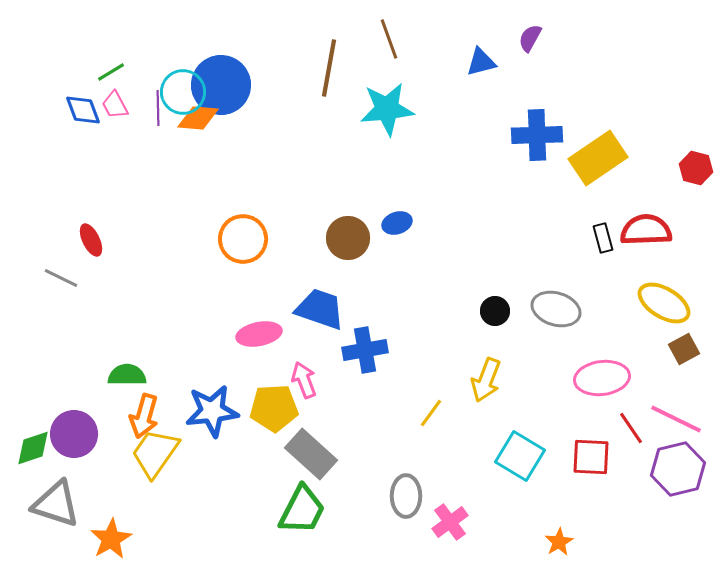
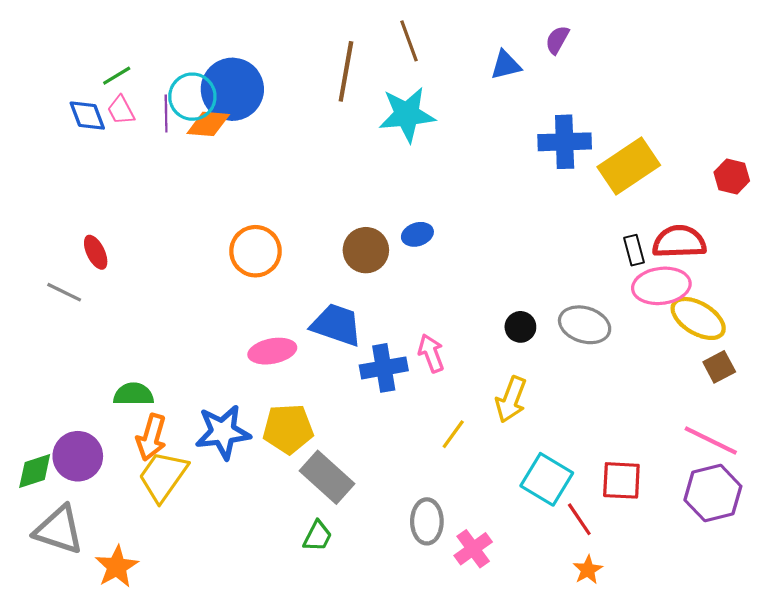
pink ellipse: (602, 378) -> (661, 286), moved
pink arrow: (304, 380) -> (431, 353), moved
red line: (631, 428) -> (579, 519), moved
green trapezoid: (302, 510) -> (318, 536), size x0.6

